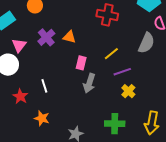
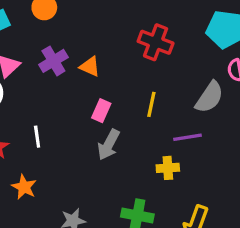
yellow line: (111, 54) -> (151, 104), turned -49
purple line: (122, 72) -> (187, 137), moved
yellow cross: (128, 91) -> (168, 168), turned 32

